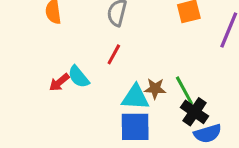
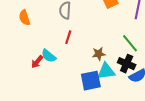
green line: (184, 90) -> (130, 43), moved
cyan triangle: (135, 97) -> (106, 71), moved

